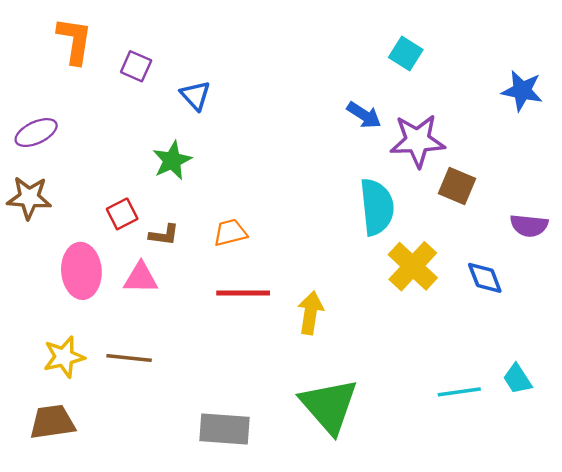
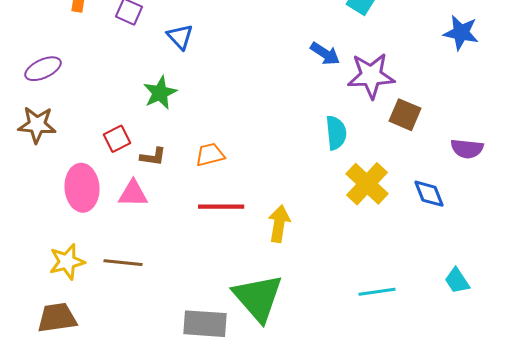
cyan semicircle: (377, 207) -> (336, 133), size x0.7
cyan line: (459, 392) -> (377, 292), moved
green triangle: (329, 406) -> (258, 298), moved

